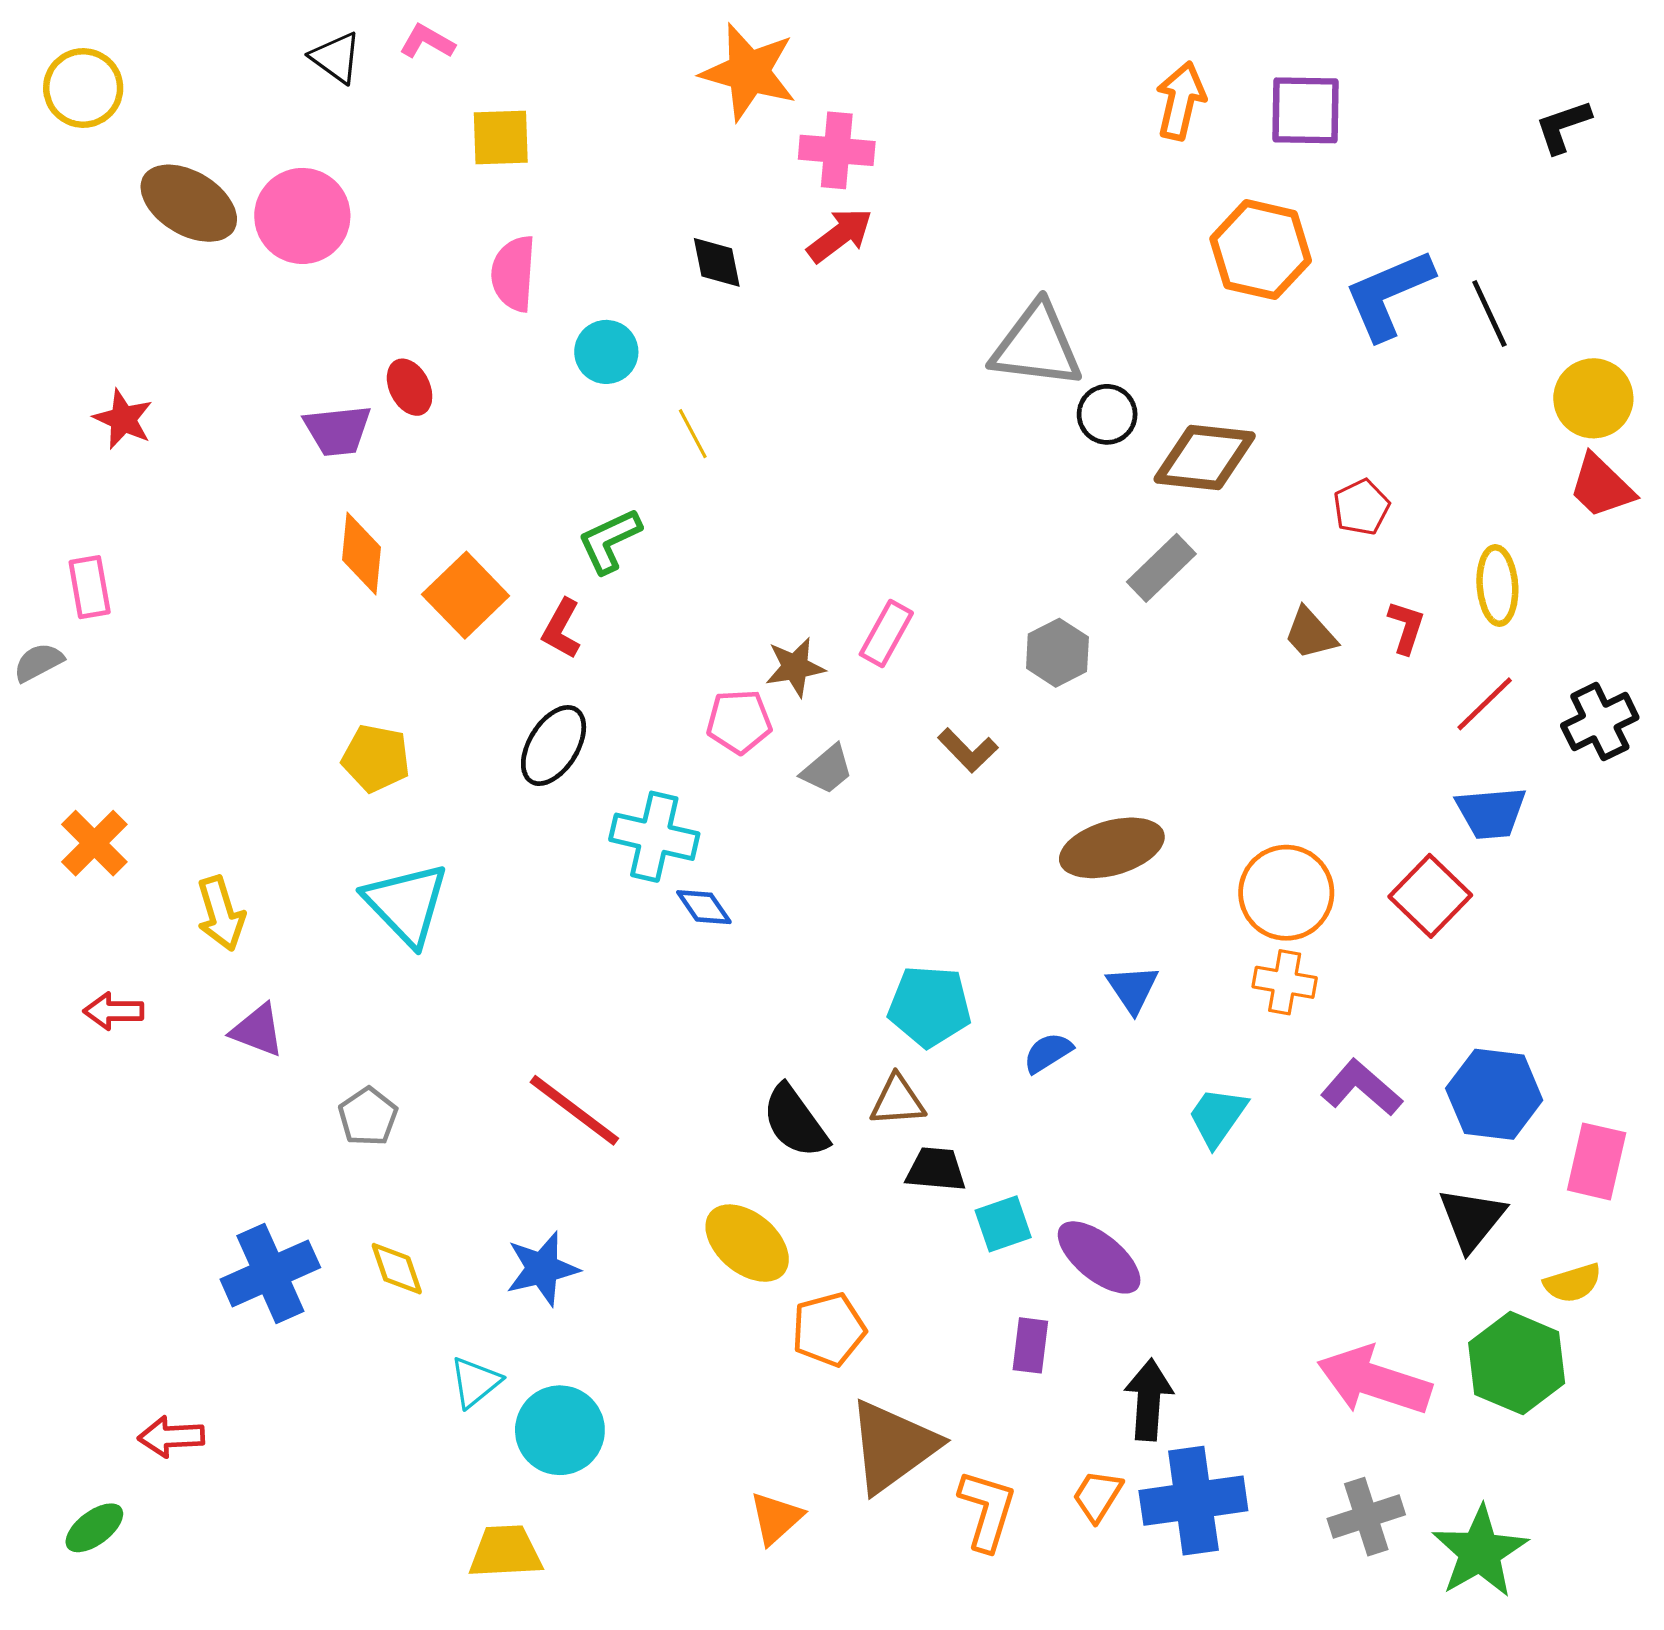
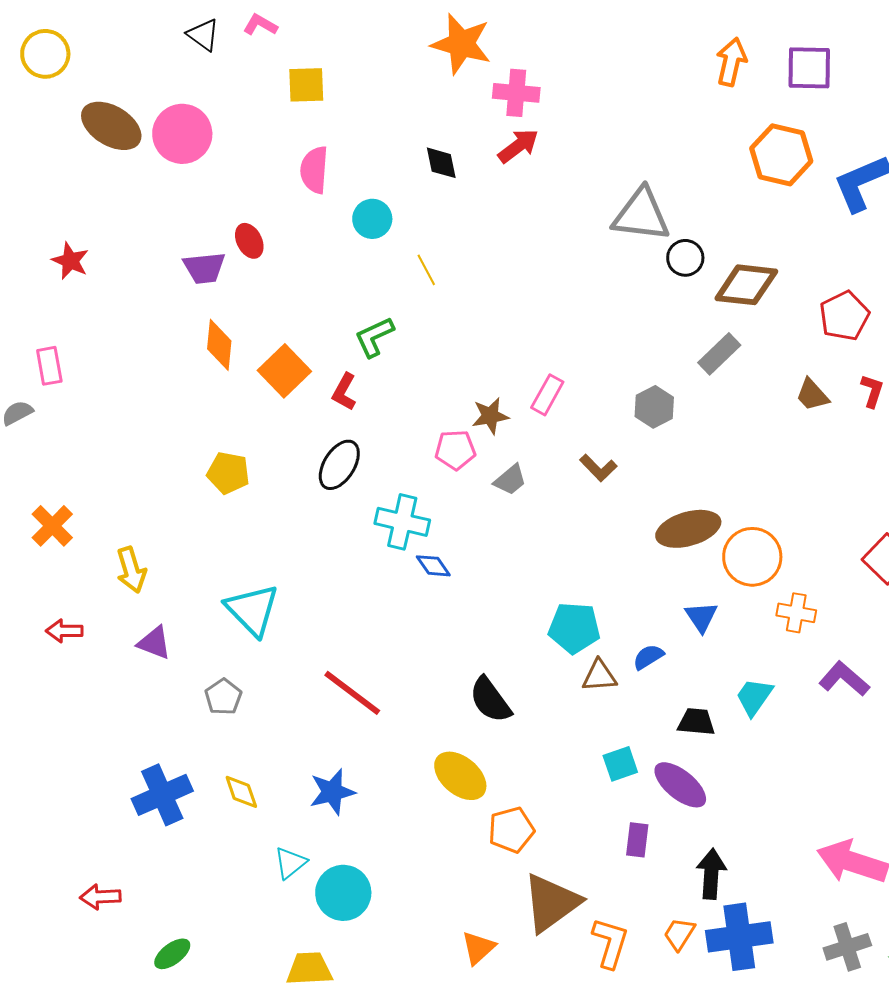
red pentagon: (1361, 507) -> (844, 316), size x1.4
orange circle: (1286, 893) -> (752, 557), moved
cyan triangle: (406, 904) -> (252, 610), moved
brown triangle: (897, 1101) -> (599, 676), moved
black trapezoid: (936, 1169) -> (696, 722), moved
green ellipse: (94, 1528) -> (172, 954), moved

